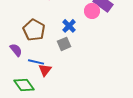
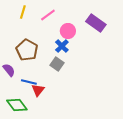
pink circle: (92, 11) -> (68, 31), moved
gray square: (64, 44) -> (57, 64), turned -32

